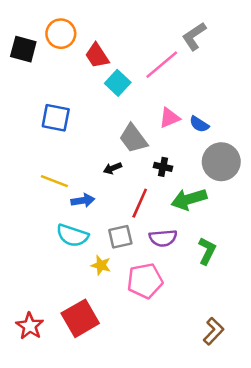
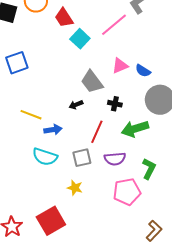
blue square: (56, 118) -> (17, 63), moved, turned -30
yellow star: (101, 265) -> (75, 188), moved
pink pentagon: (145, 281) -> (127, 192), moved

